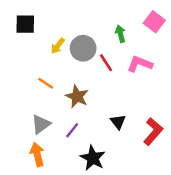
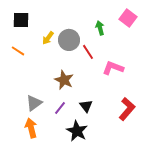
pink L-shape: (140, 64) -> (113, 68), moved
orange line: (46, 83) -> (18, 51), moved
black triangle: (118, 122) -> (86, 106), moved

